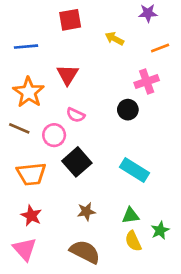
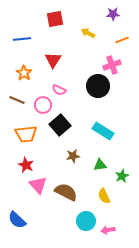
orange star: (29, 92) -> (24, 73), size x0.7
black circle: (128, 110) -> (98, 86), size x1.5
brown star: (86, 212) -> (73, 156), moved
yellow semicircle: (133, 241) -> (104, 196), moved
pink triangle: (25, 249) -> (38, 185), moved

